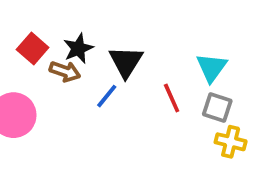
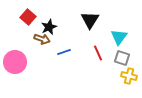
red square: (33, 48) -> (28, 17), moved
black triangle: (126, 62) -> (90, 20), moved
blue line: (107, 96) -> (64, 52), turned 32

